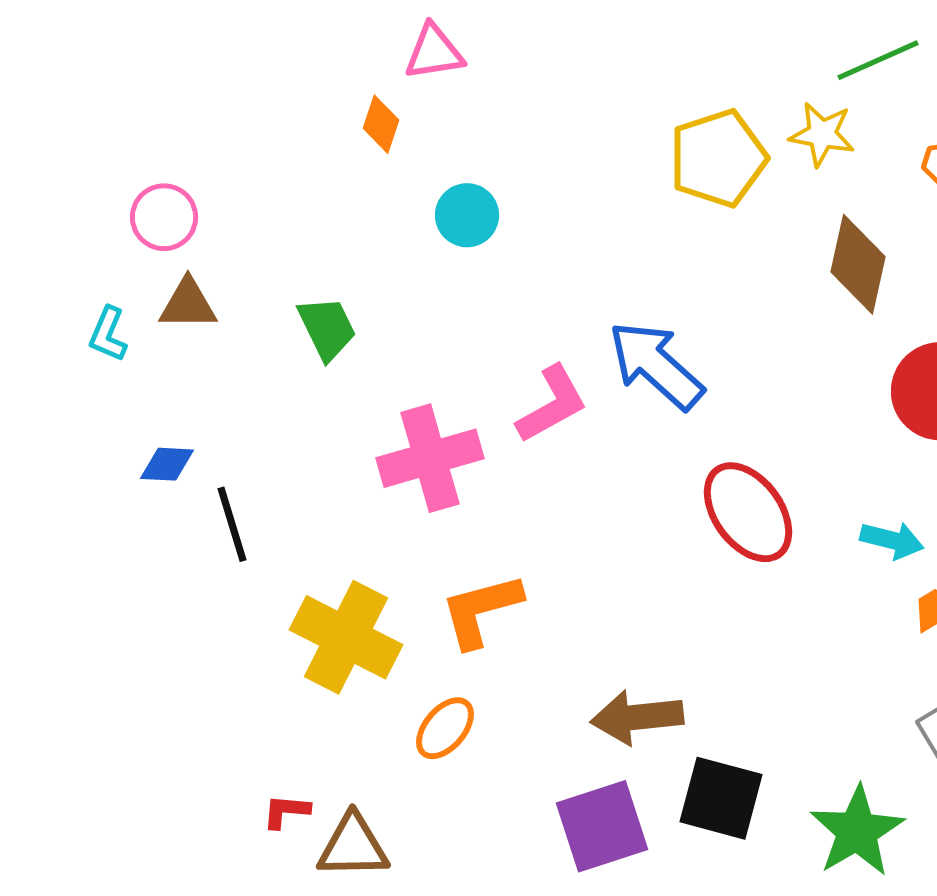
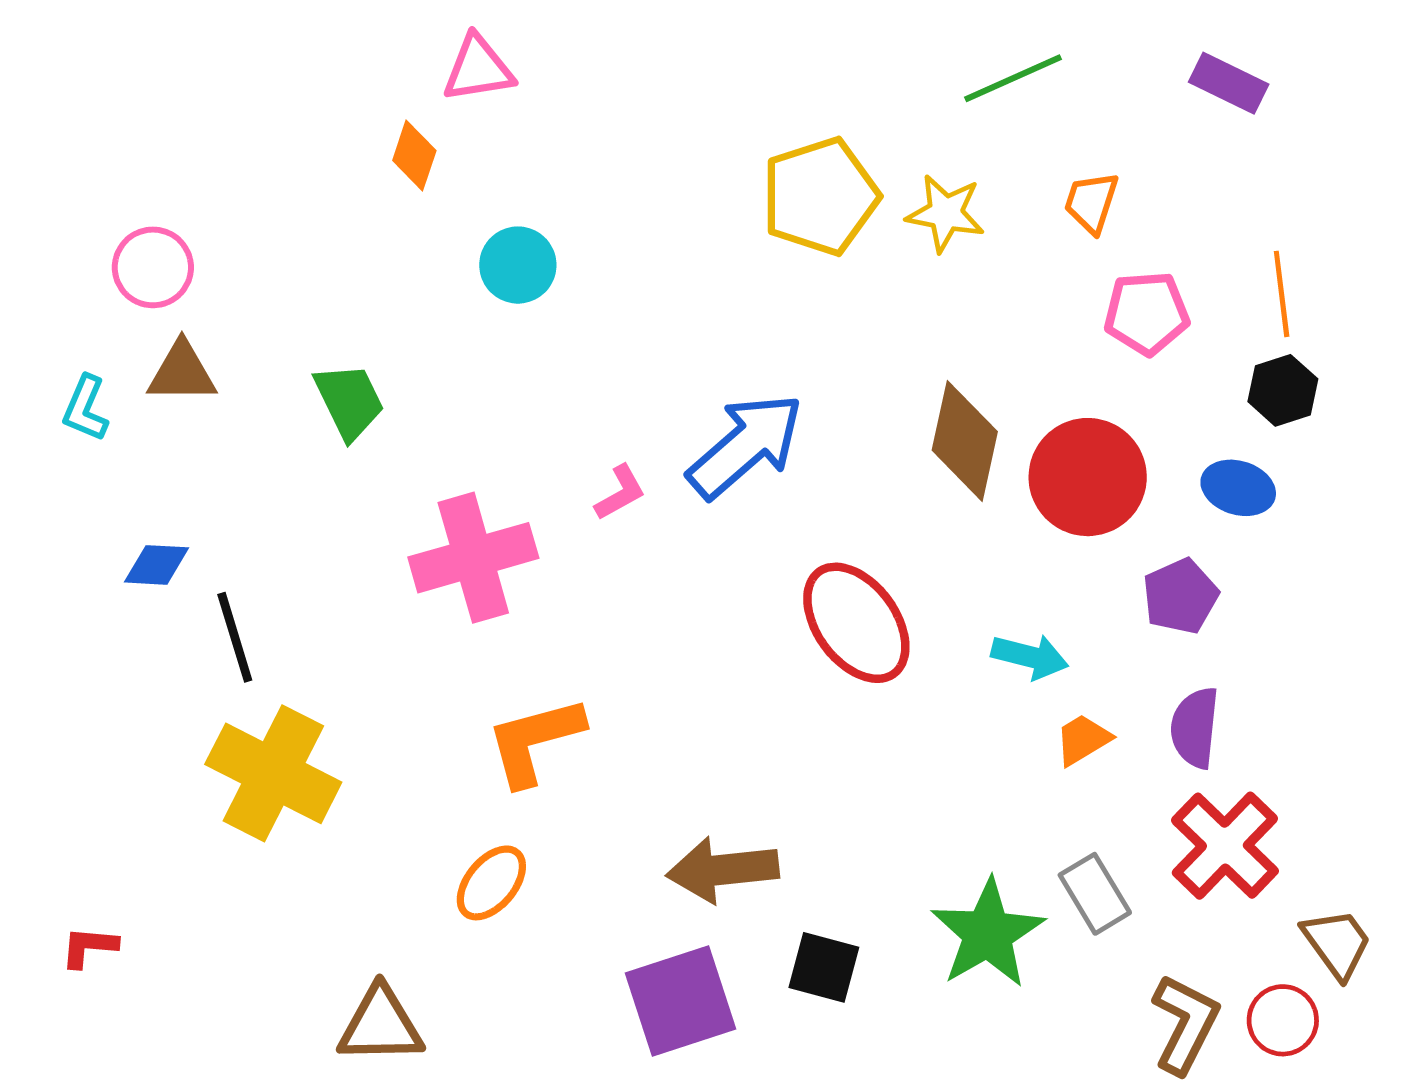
yellow star: (822, 134) -> (945, 213), moved
brown diamond: (858, 264) -> (965, 441), moved
blue arrow: (656, 365) -> (746, 446), turned 97
pink L-shape: (552, 404) -> (620, 493), size x0.6
yellow cross: (346, 637) -> (273, 773), moved
black square: (721, 798) -> (824, 967), size x0.7
red L-shape: (286, 811) -> (89, 947), moved
green star: (857, 831) -> (988, 934), moved

